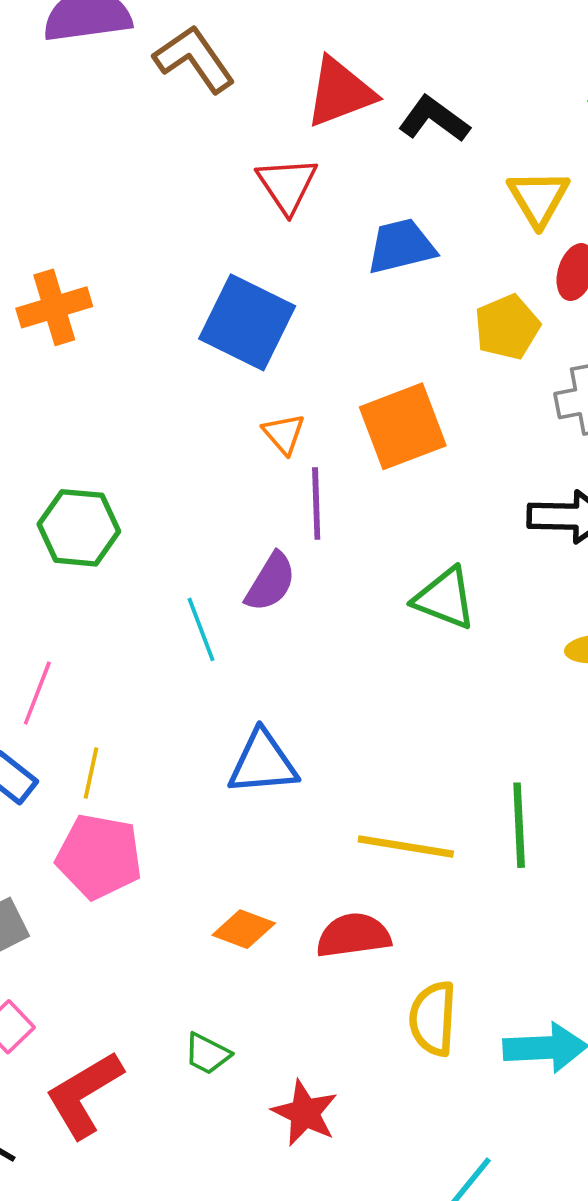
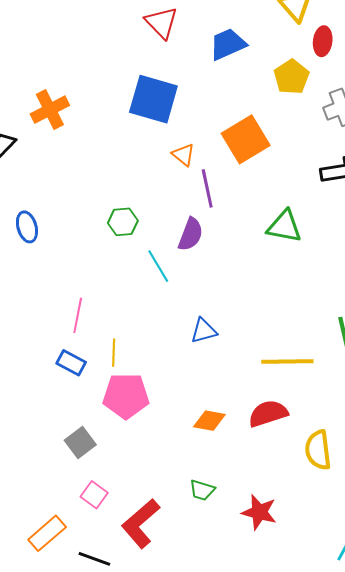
green hexagon: (79, 528) -> (123, 222), moved, size x0.7
blue triangle: (263, 763) -> (204, 331), size x0.7

